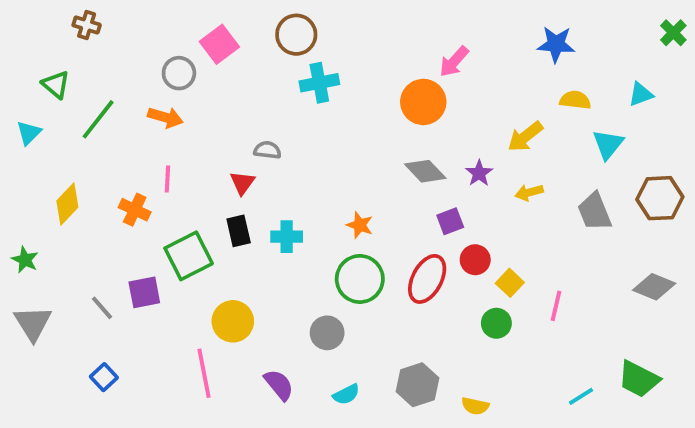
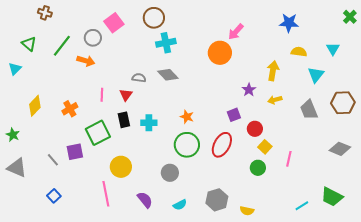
cyan triangle: (641, 94) -> (333, 49), turned -40
green line: (98, 119) -> (62, 46), moved
yellow arrow: (525, 137) -> (273, 71), turned 138
gray diamond: (425, 171) -> (168, 75), moved
pink line: (167, 179) -> (102, 95), moved
orange cross: (135, 210) -> (70, 109), turned 35
red circle: (475, 260) -> (255, 129), moved
gray triangle: (33, 323) -> (17, 168), turned -35

